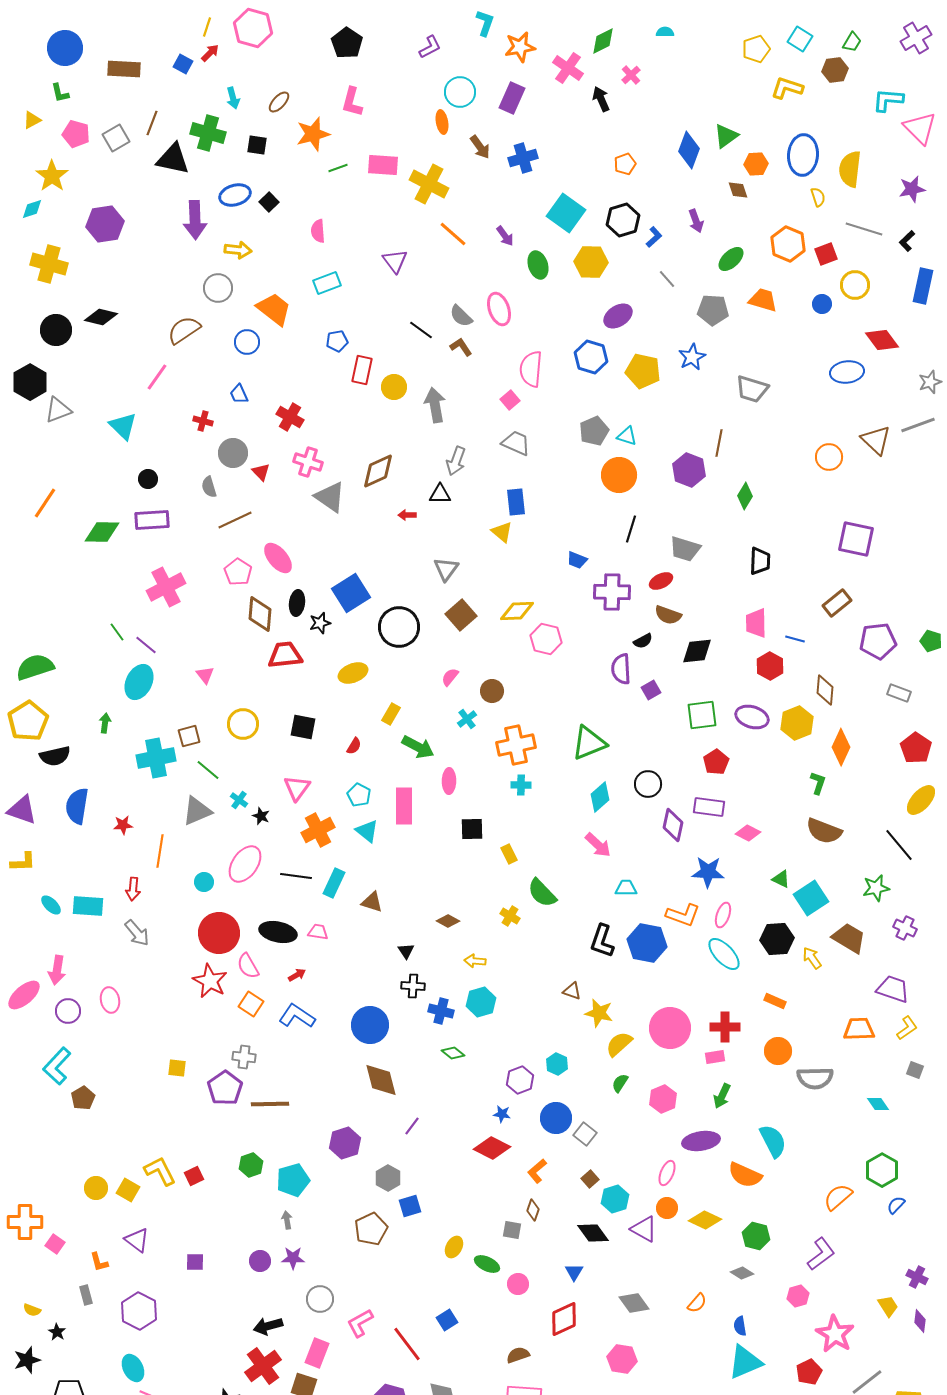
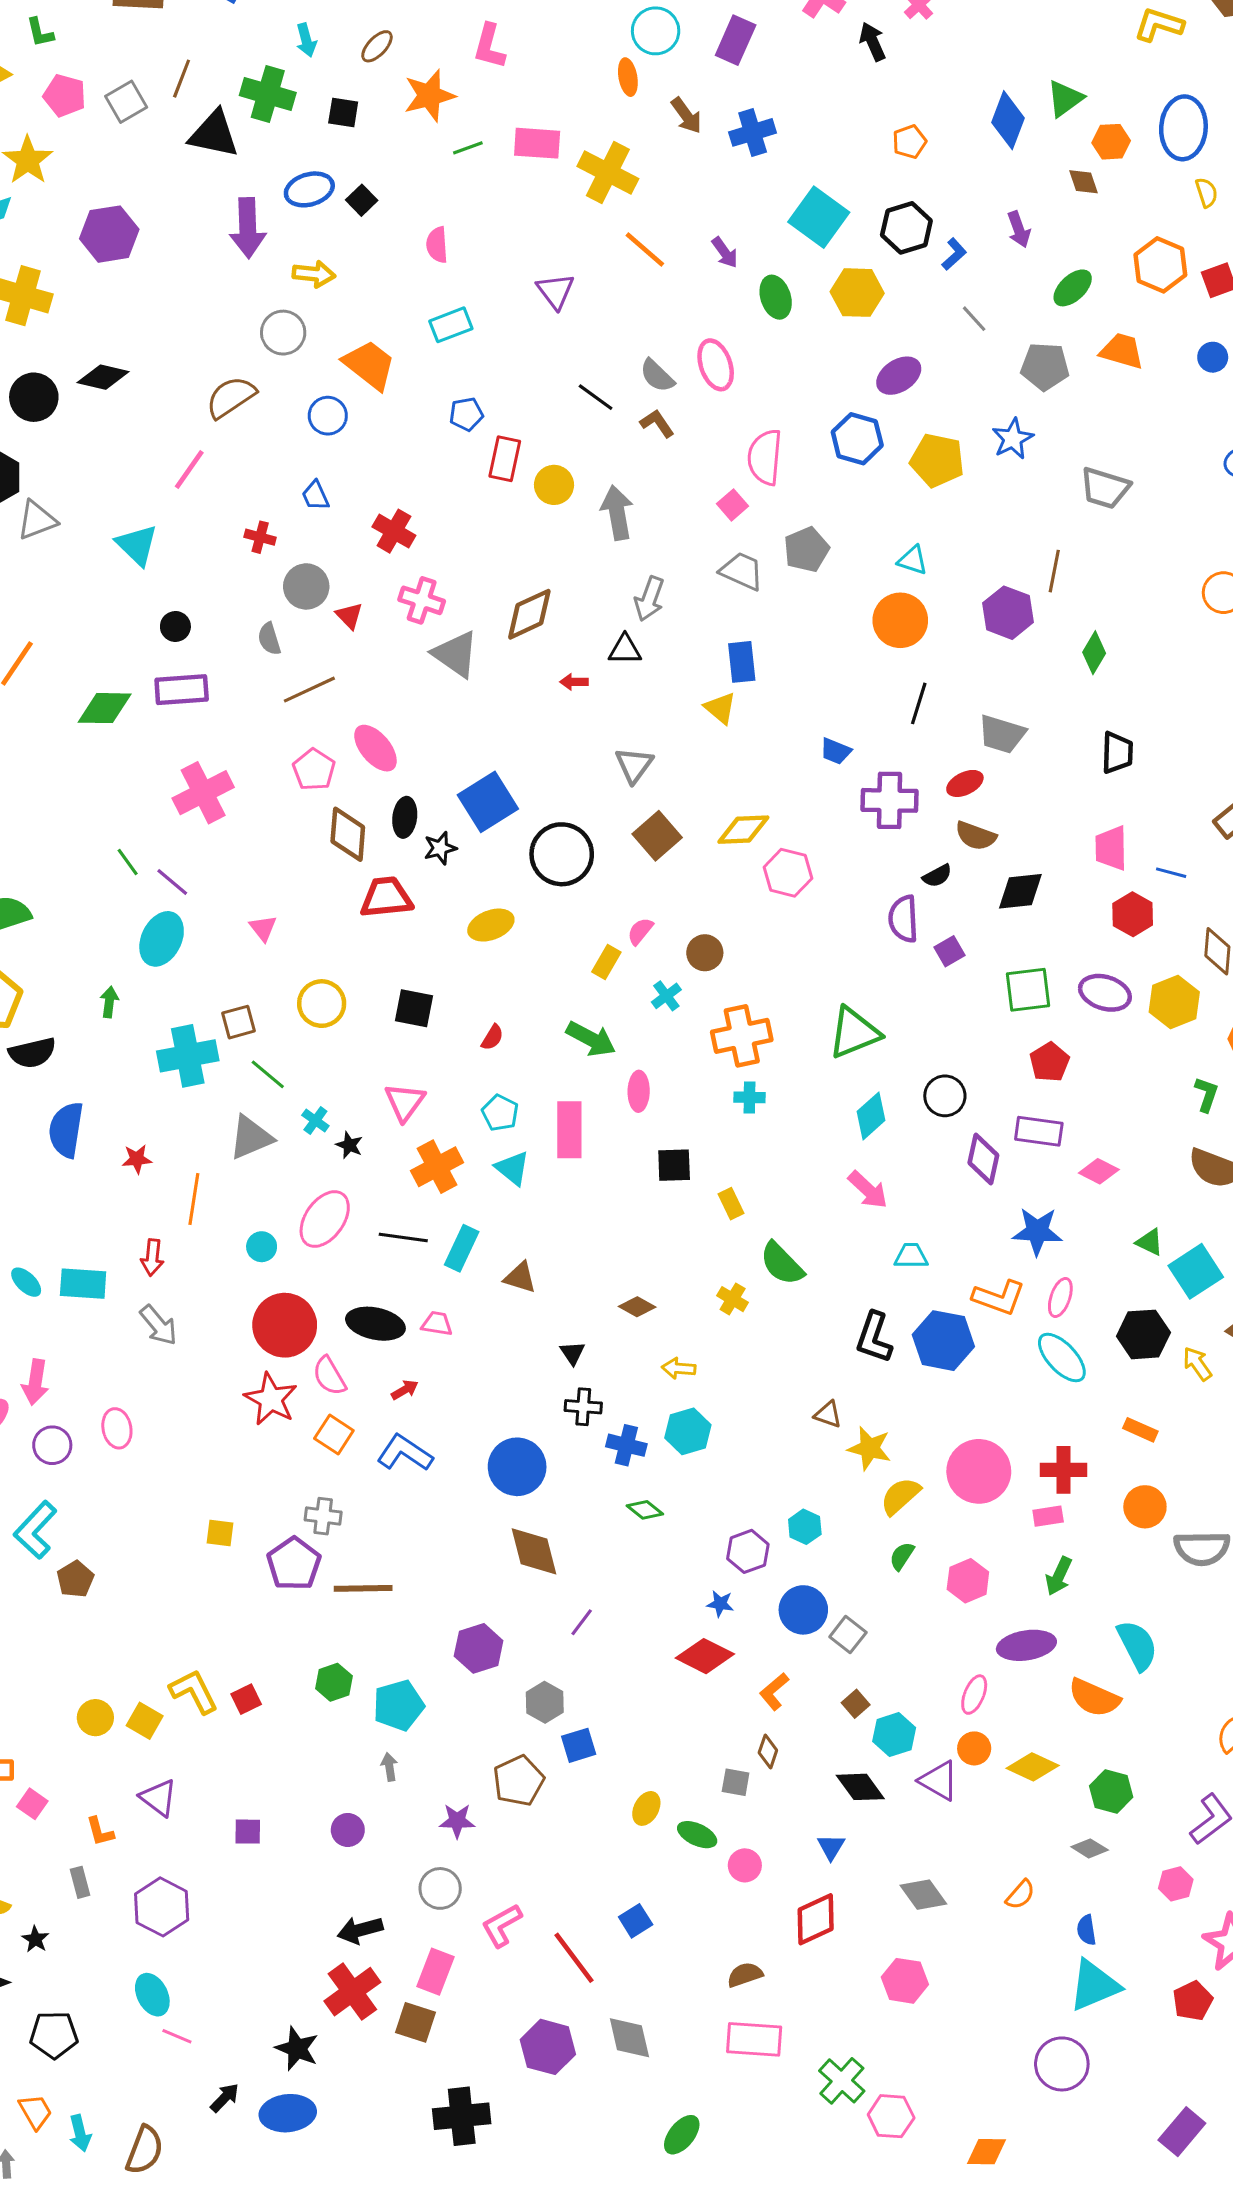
gray pentagon: (594, 431) -> (806, 550), moved
yellow rectangle: (391, 714) -> (606, 962), moved
purple star: (293, 1258) -> (457, 1821), moved

